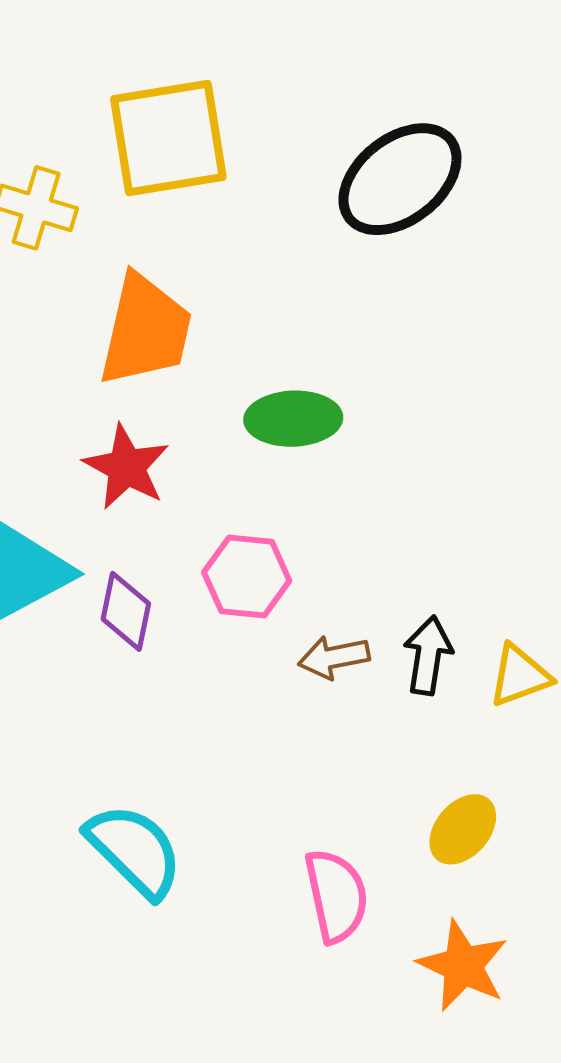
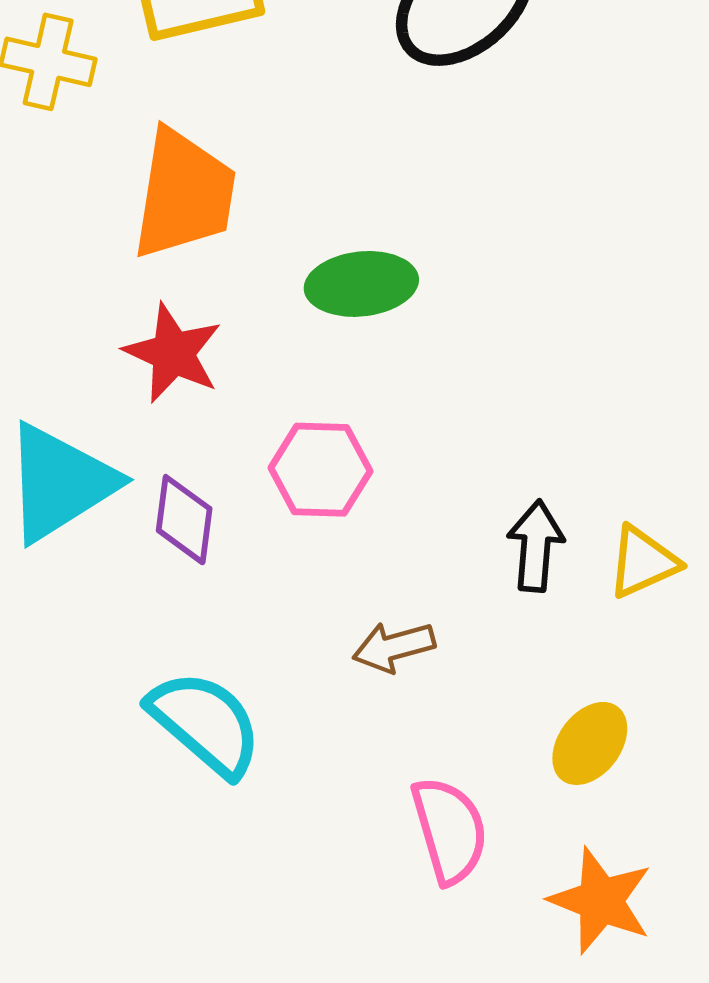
brown arrow: (334, 657) -> (394, 647), moved
cyan semicircle: (134, 850) -> (205, 723), moved

